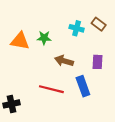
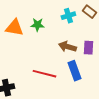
cyan cross: (77, 28) -> (68, 16), turned -32
brown arrow: (64, 61) -> (67, 47), moved

